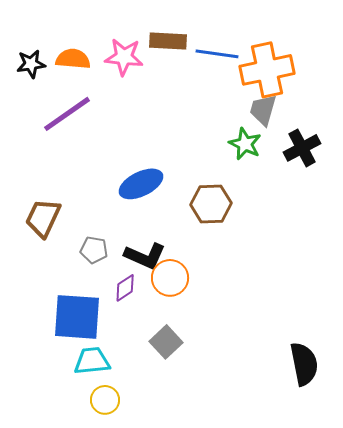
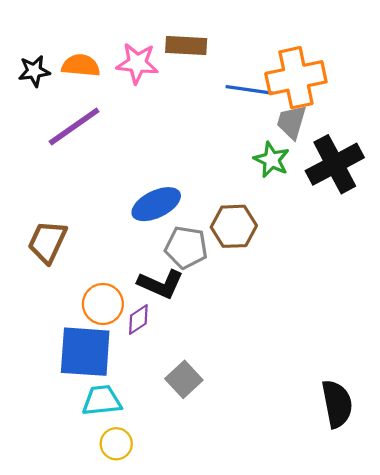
blue line: (217, 54) -> (249, 90), moved
black cross: (302, 148) -> (335, 164), size x1.4
gray pentagon: (94, 250) -> (186, 247), moved, size x1.4
orange circle: (170, 278) -> (103, 304), moved

